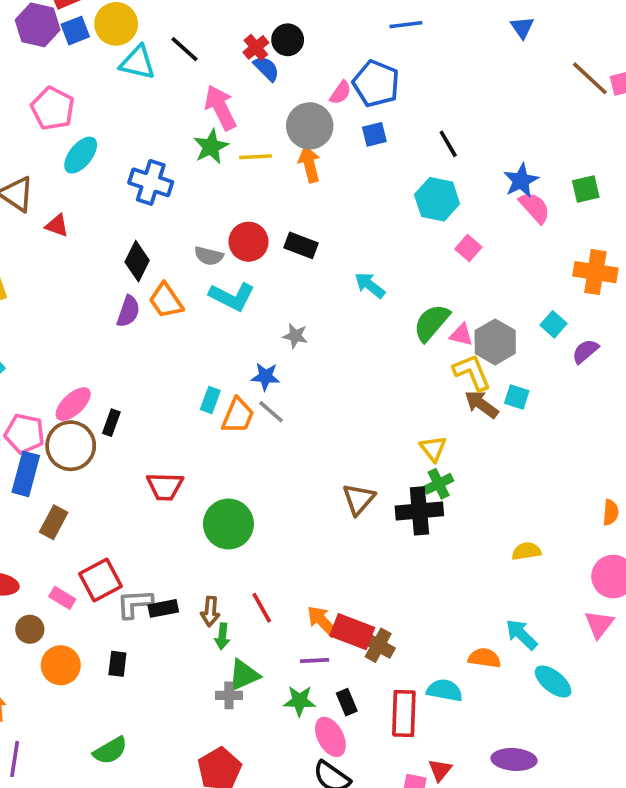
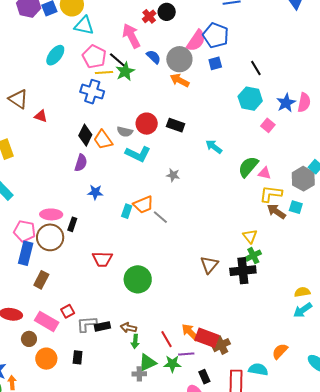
black line: (185, 49) -> (117, 60), moved
blue semicircle: (266, 69) -> (154, 57), moved
pink semicircle: (340, 93) -> (196, 41), size x1.6
pink pentagon: (53, 108) -> (94, 57), moved
pink arrow: (220, 108) -> (131, 36), moved
cyan ellipse: (81, 155) -> (55, 55), moved
yellow line: (255, 157) -> (104, 73), moved
orange arrow: (309, 164) -> (180, 80), turned -48
blue star: (521, 181) -> (286, 103), moved
pink semicircle: (535, 207) -> (304, 102), turned 54
orange trapezoid: (166, 301) -> (103, 140), moved
gray hexagon: (495, 342) -> (303, 179), moved
yellow L-shape: (472, 372) -> (271, 194), turned -60
blue star: (266, 377) -> (95, 192), moved
pink ellipse: (73, 404) -> (51, 214), turned 45
orange trapezoid: (238, 416) -> (143, 205), moved, turned 45
red square: (101, 580) -> (68, 311), size x0.6
pink rectangle: (62, 598) -> (47, 321), size x1.6
red line: (262, 608) -> (167, 339), moved
brown arrow: (210, 611) -> (128, 328), turned 98
cyan arrow: (521, 634) -> (303, 310), moved, turned -78
brown cross: (378, 645) -> (221, 345), turned 36
orange semicircle: (484, 658) -> (280, 351), turned -54
green star: (299, 701) -> (172, 364), moved

